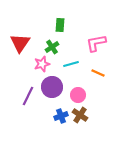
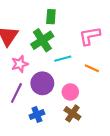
green cross: (52, 47) -> (42, 40), size x1.5
pink star: (42, 64) -> (20, 64), moved
blue cross: (61, 116) -> (37, 115), moved

